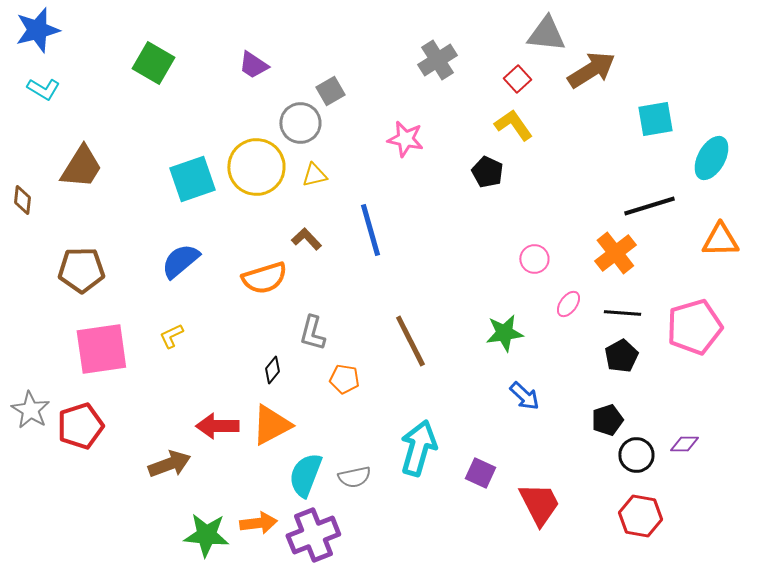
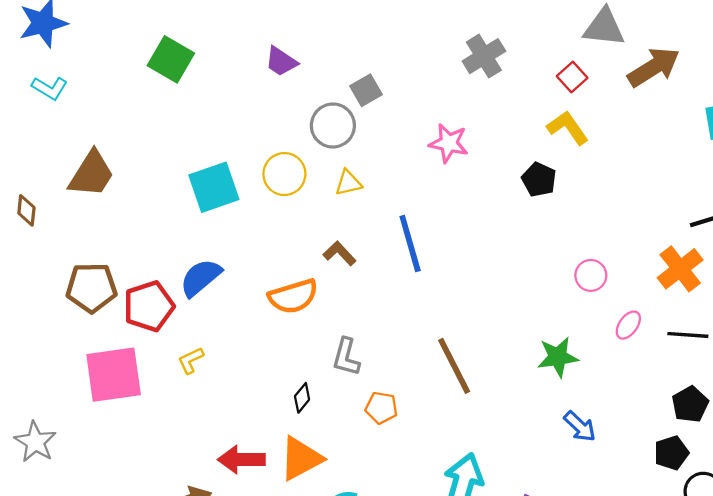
yellow circle: (256, 167) -> (284, 174), size x0.7
black pentagon: (621, 356) -> (690, 404), moved
red pentagon: (80, 426) -> (149, 306), moved

